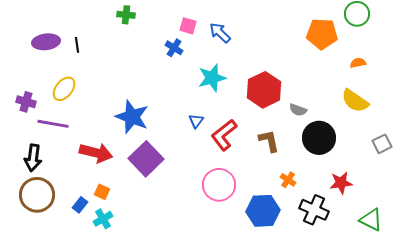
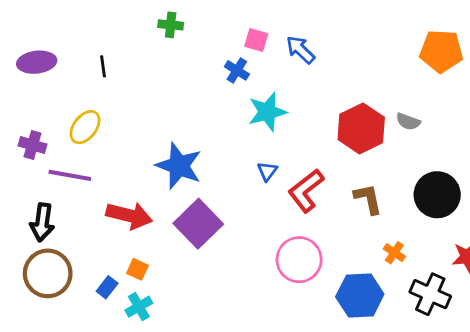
purple ellipse: (46, 42) -> (37, 62), moved
cyan star: (212, 78) -> (267, 112), moved
gray semicircle: (298, 110) -> (408, 122), moved

